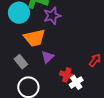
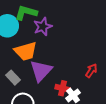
purple triangle: (48, 57) -> (41, 71), size x1.6

